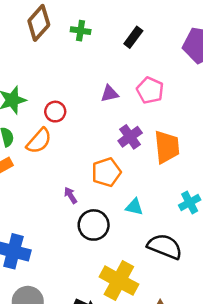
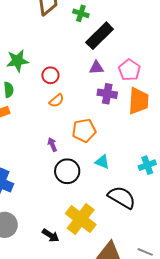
black rectangle: (133, 37) -> (100, 36), moved, size x1.6
purple cross: (130, 137) -> (107, 94), moved, turned 36
orange semicircle: (39, 141) -> (56, 101), moved, size x0.7
orange trapezoid: (167, 147) -> (139, 101), moved

